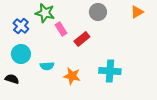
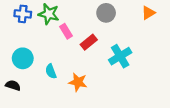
blue cross: (21, 26) -> (23, 14), moved, turned -35
cyan semicircle: (47, 66) -> (51, 71), turned 72
cyan cross: (110, 71) -> (120, 56), moved, turned -35

